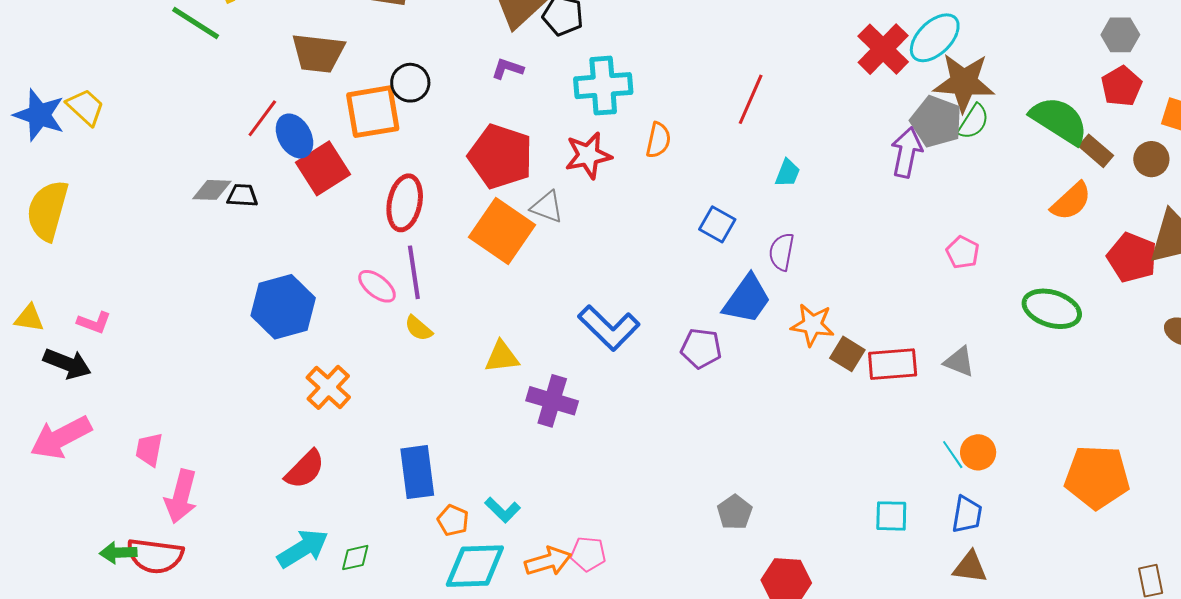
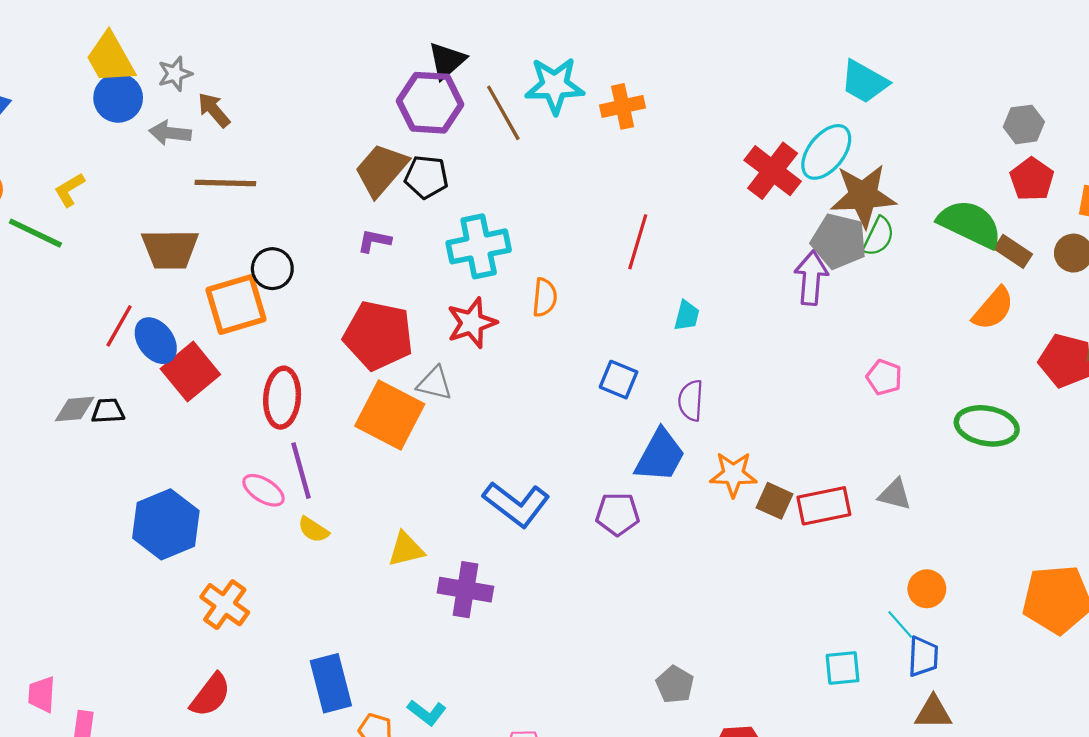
cyan line: (953, 455) -> (900, 625), moved

